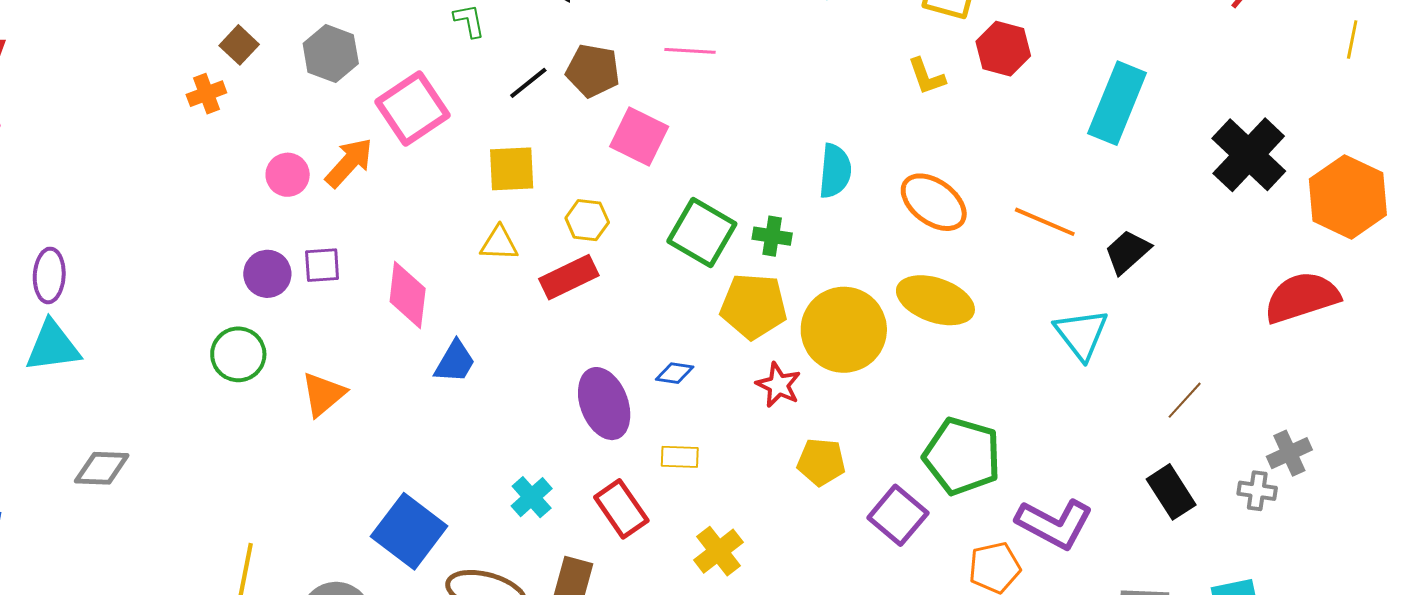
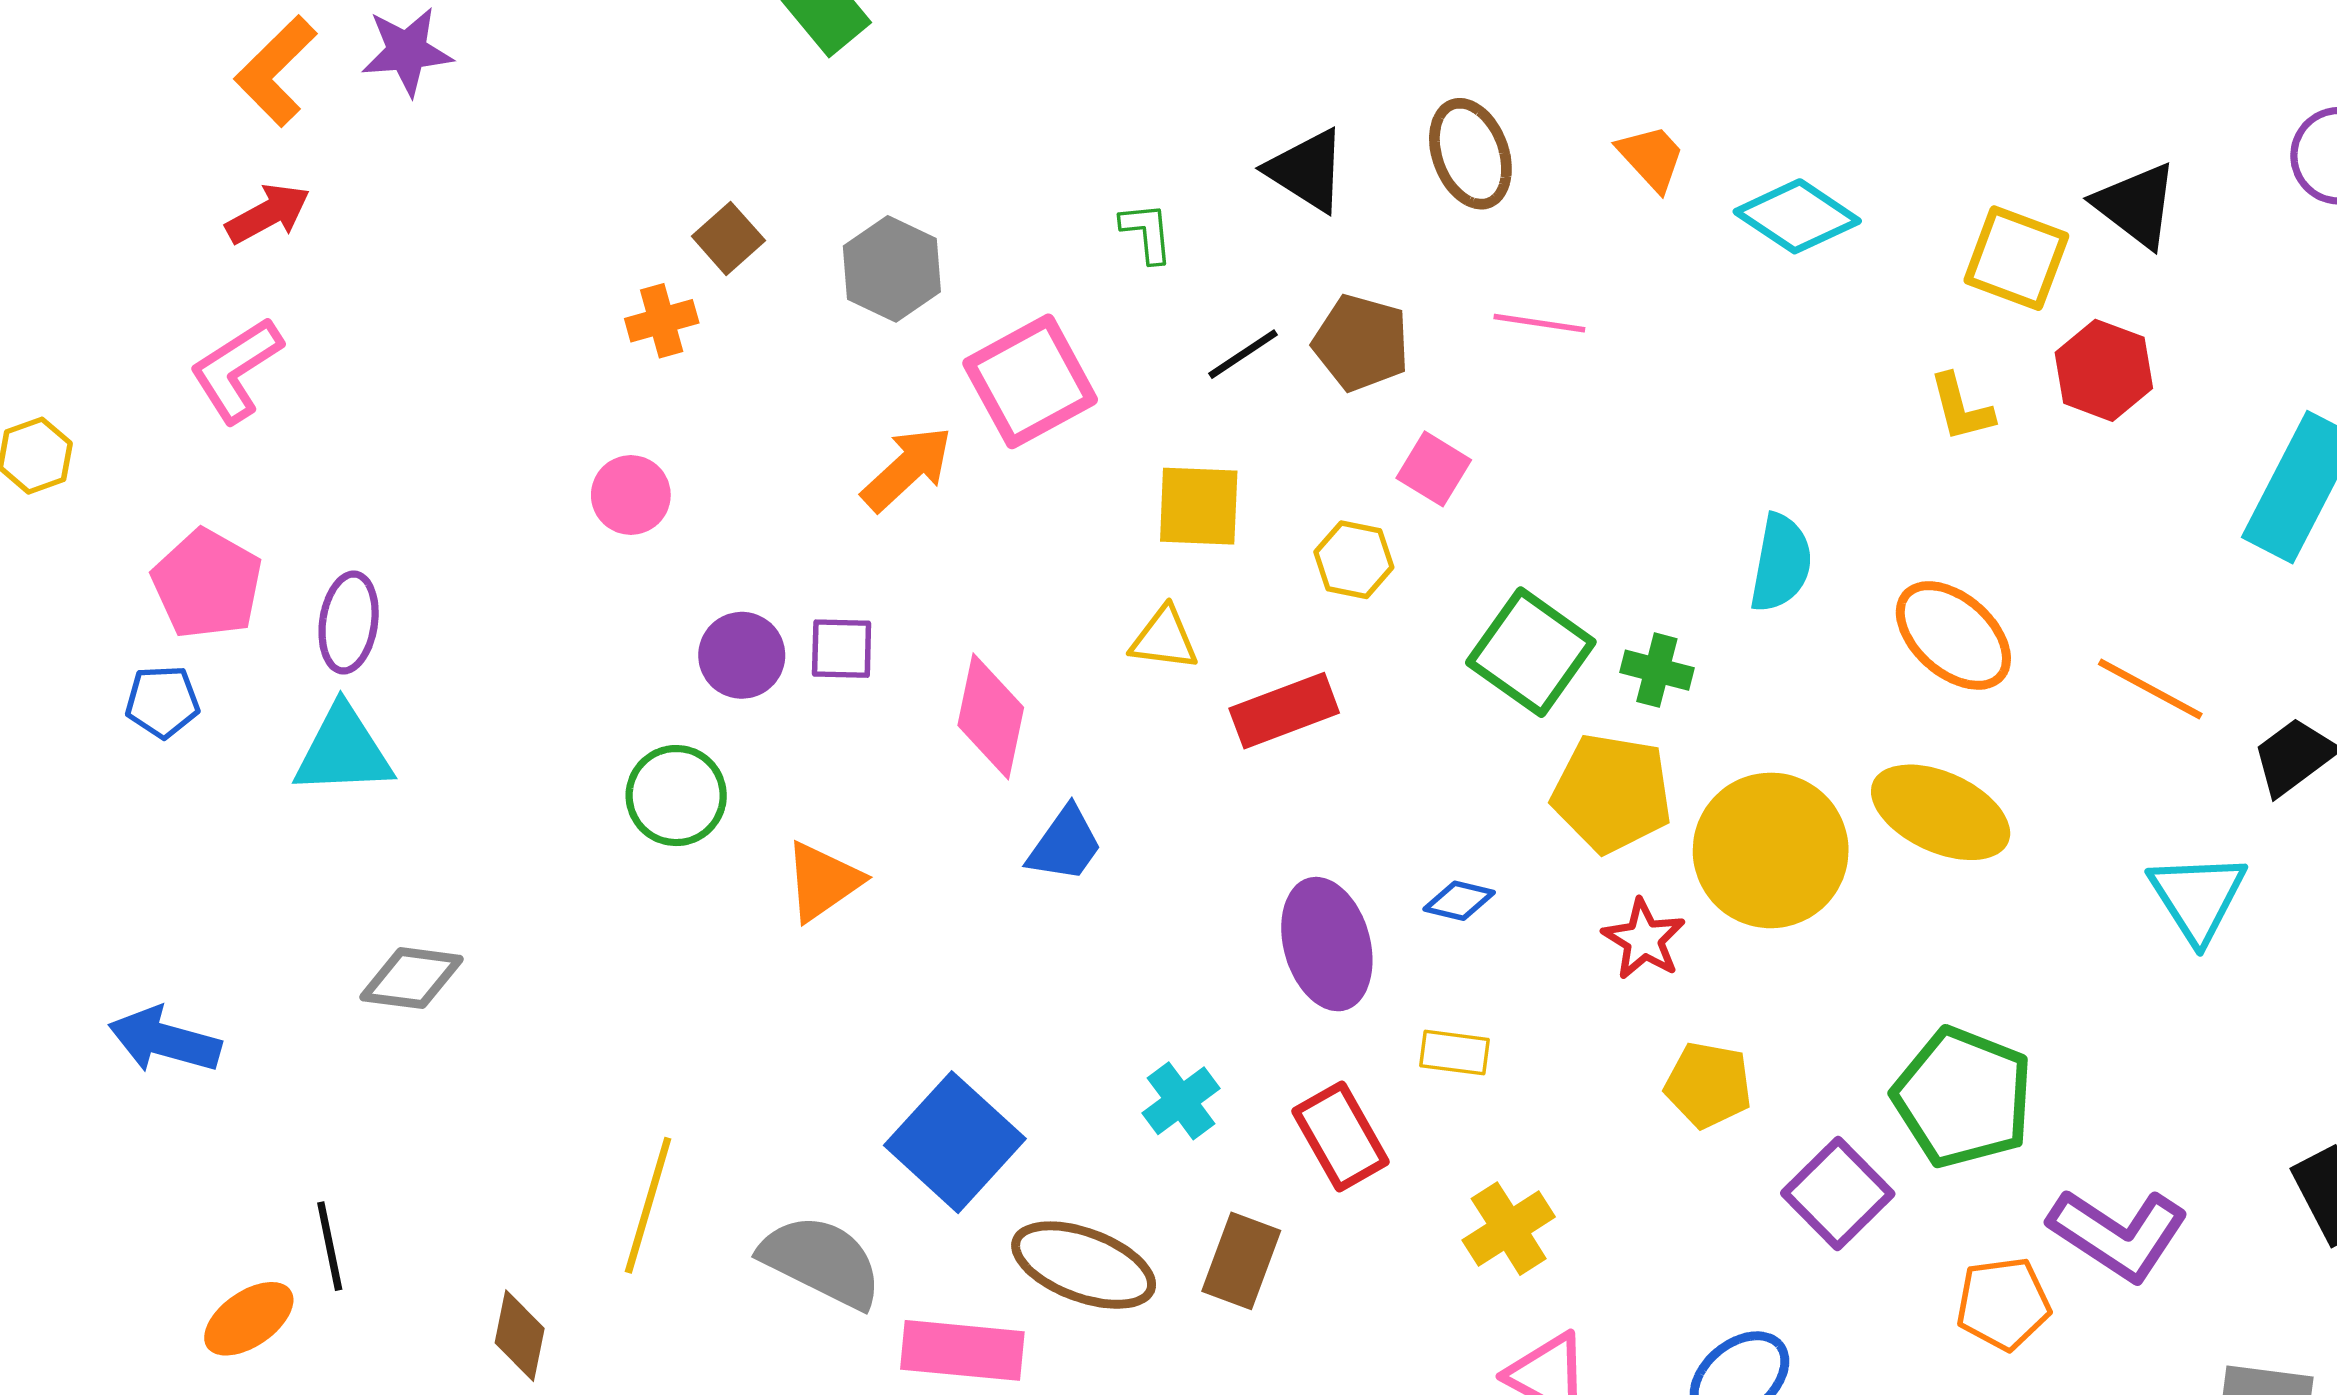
pink square: (639, 137) -> (1434, 469), size x0.7
pink circle: (288, 175) -> (631, 495), moved
yellow hexagon: (587, 220) -> (1354, 560), moved

